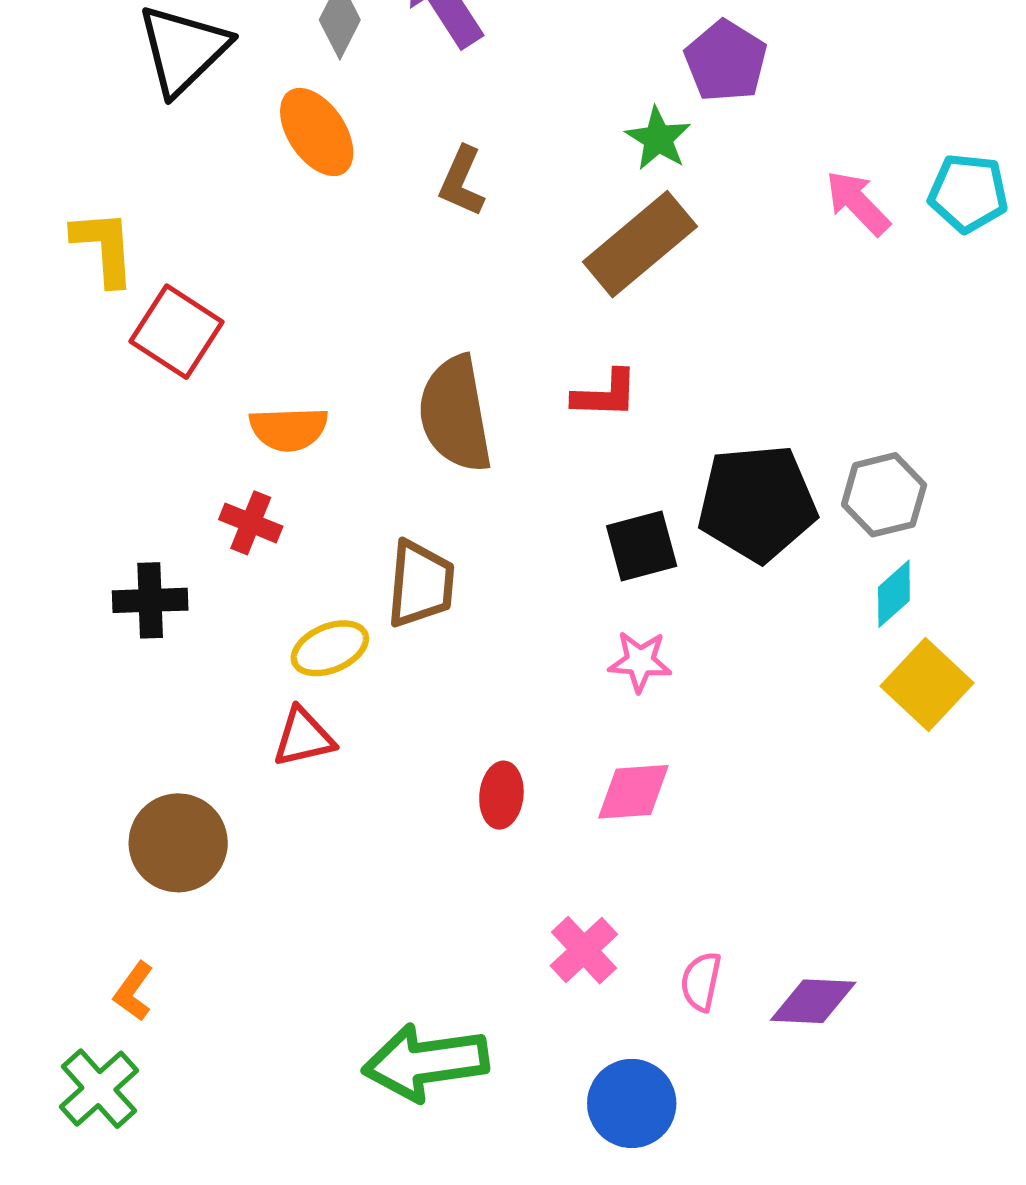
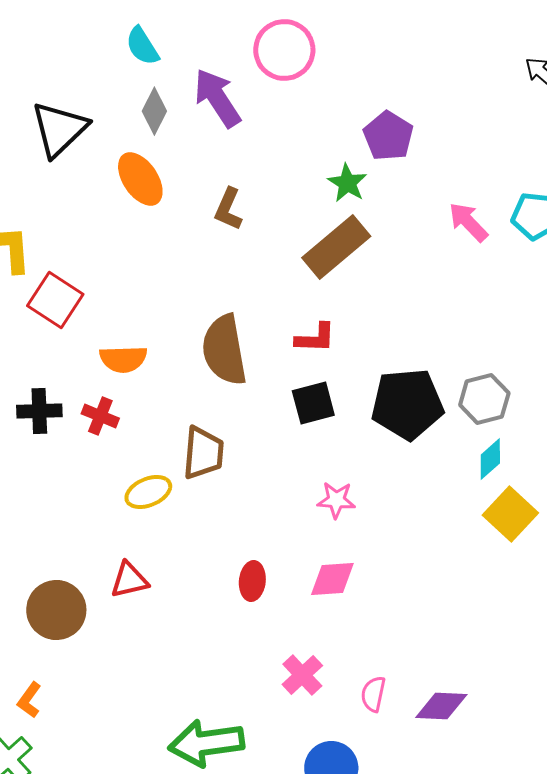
black square: (642, 546) -> (313, 403), moved
black cross: (150, 600) -> (39, 411), moved
red triangle: (303, 737) -> (129, 580), moved

